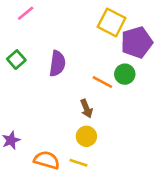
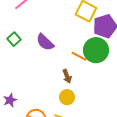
purple semicircle: (57, 64) -> (45, 42), turned 126
green circle: (125, 74) -> (96, 50), size x1.6

